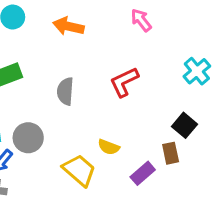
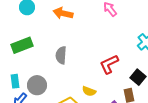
red L-shape: (124, 82) -> (109, 64), moved

